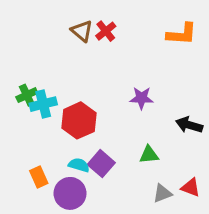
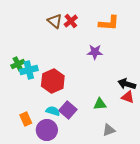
orange L-shape: (182, 34) -> (109, 23), moved
purple star: (141, 98) -> (95, 52), moved
red triangle: (191, 187) -> (128, 97), moved

